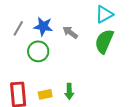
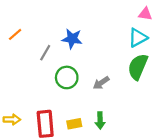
blue star: (43, 26) -> (72, 39), moved
gray arrow: (70, 32) -> (101, 83), moved, turned -70

